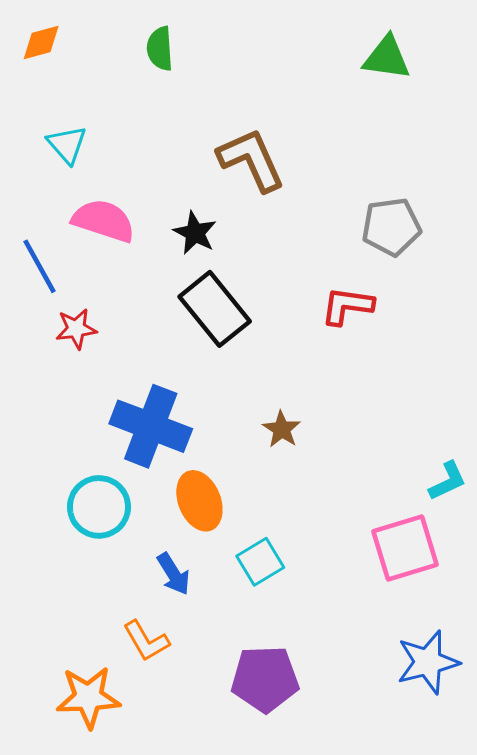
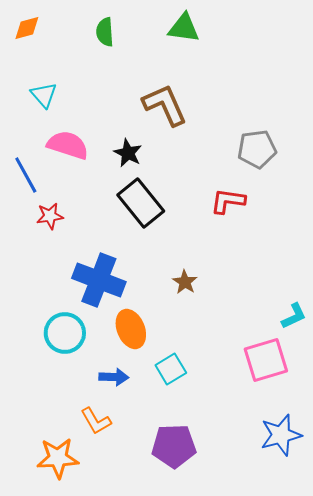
green triangle: (387, 58) -> (184, 28), moved
blue arrow: (174, 574) -> (114, 377), turned -56

